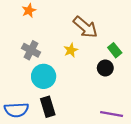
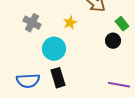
gray cross: (31, 50) -> (32, 23), moved
yellow star: (71, 50) -> (70, 23), moved

